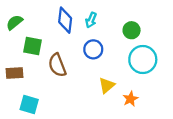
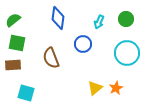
cyan arrow: (91, 20) -> (99, 22), moved
green circle: (132, 30) -> (126, 19), moved
green square: (32, 46) -> (17, 43), moved
yellow triangle: (107, 85) -> (95, 88), moved

